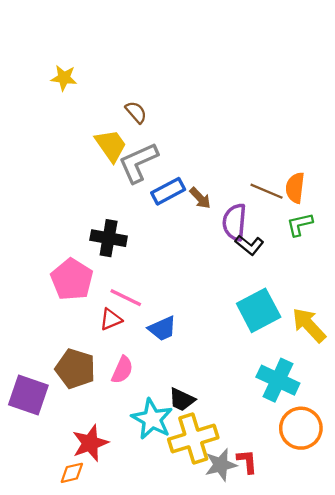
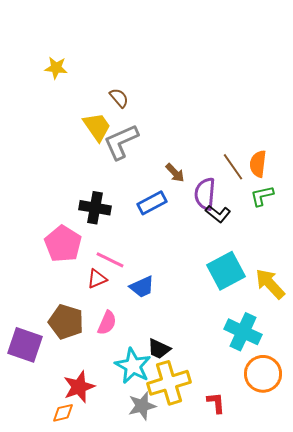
blue rectangle: (168, 191) -> (152, 203), moved
brown line: (267, 191) -> (233, 167), turned 32
gray star: (221, 465) -> (142, 406), moved

